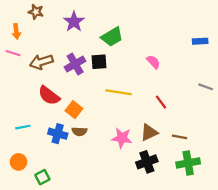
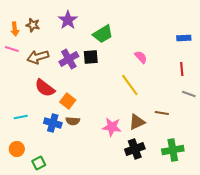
brown star: (36, 12) -> (33, 25), moved
gray line: (206, 87) -> (189, 94), moved
yellow line: (119, 92) -> (130, 85), moved, turned 45
red line: (161, 102) -> (182, 69), moved, turned 32
brown line: (179, 137) -> (162, 113), moved

